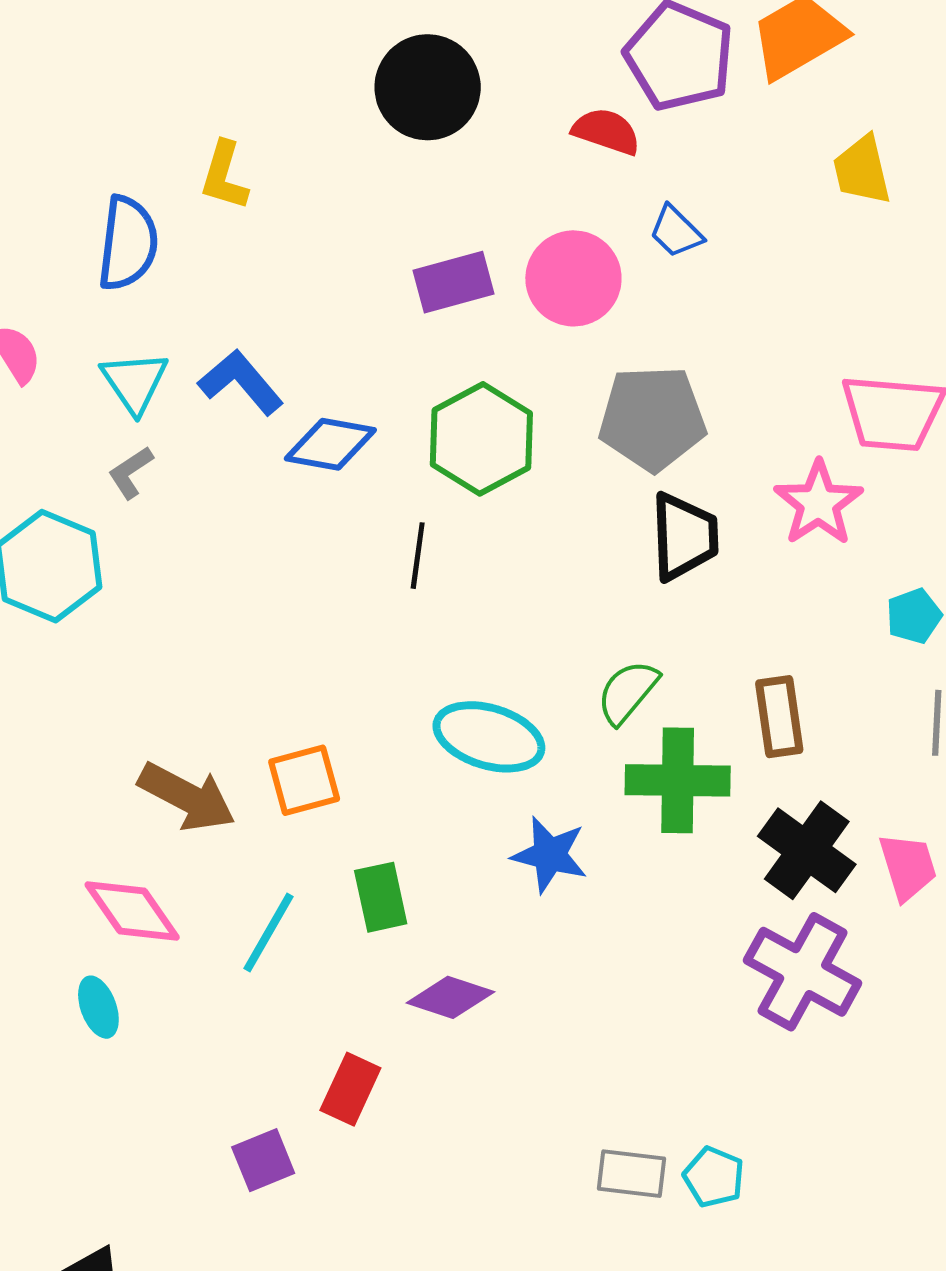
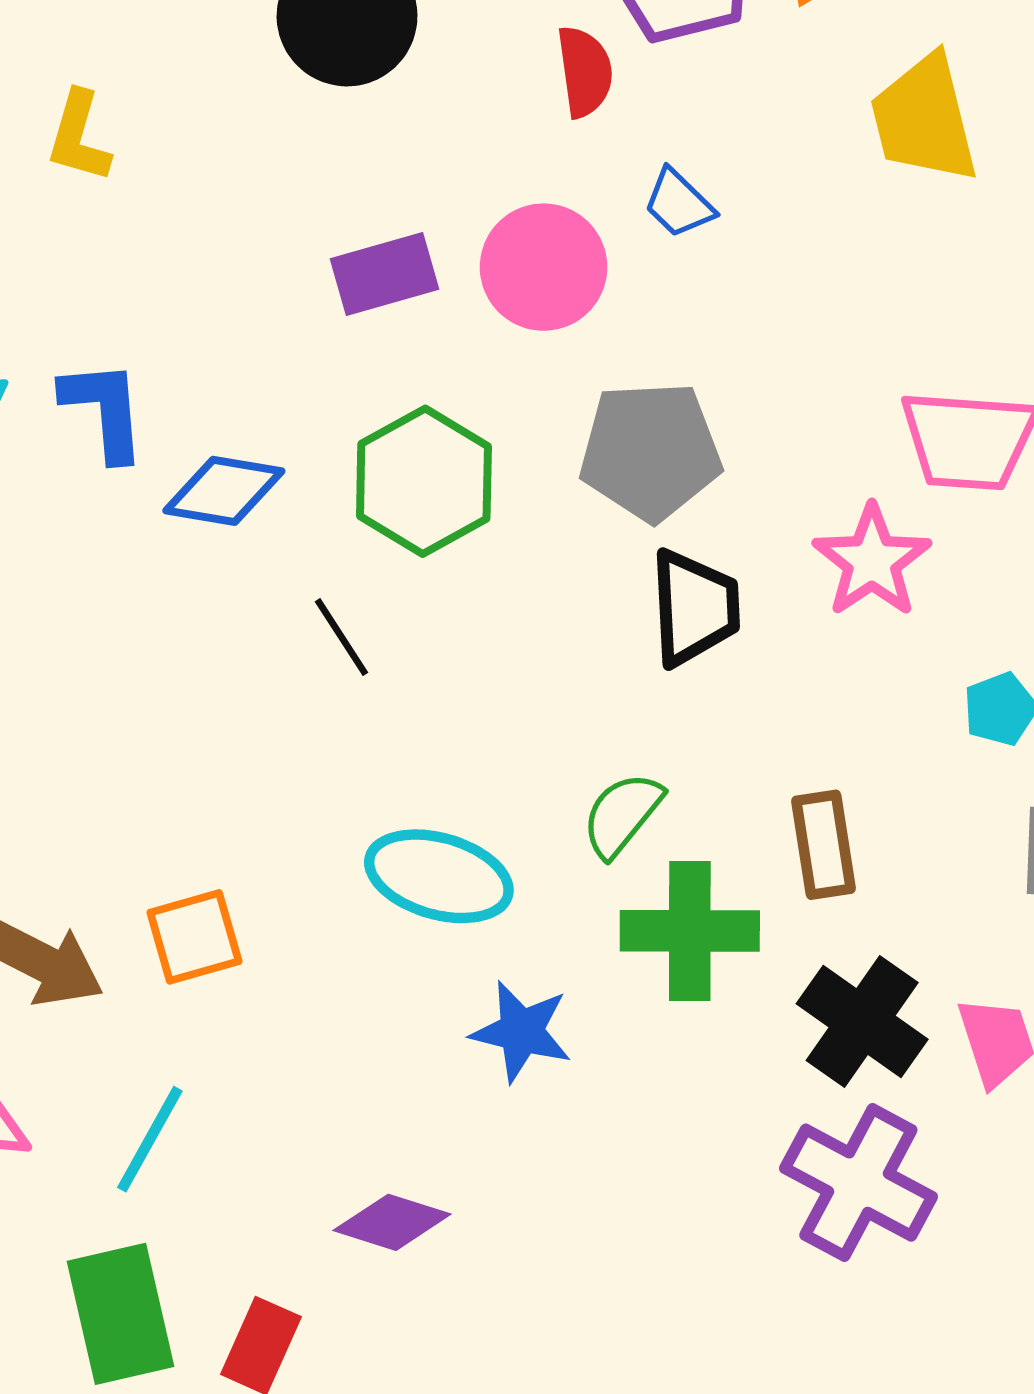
red semicircle: (606, 131) -> (585, 72), turned 64
yellow trapezoid: (862, 170) -> (924, 119), size x1.4
blue L-shape: (241, 382) -> (104, 410), turned 36
black line: (418, 556) -> (342, 637), turned -40
green rectangle: (381, 897) -> (121, 1314), moved, size x1.5

